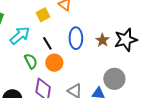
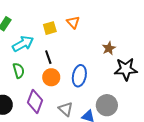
blue ellipse: (76, 38) -> (79, 76), moved
brown star: (103, 40) -> (109, 48), moved
green semicircle: (31, 61) -> (19, 71), moved

